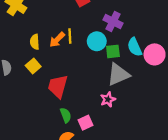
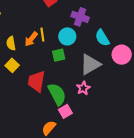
green square: (113, 51) -> (59, 55), moved
pink circle: (155, 54) -> (122, 55), moved
green semicircle: (66, 115) -> (57, 94), moved, size x1.6

